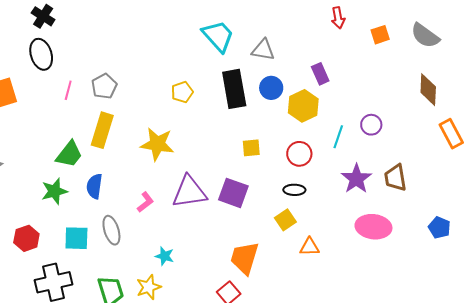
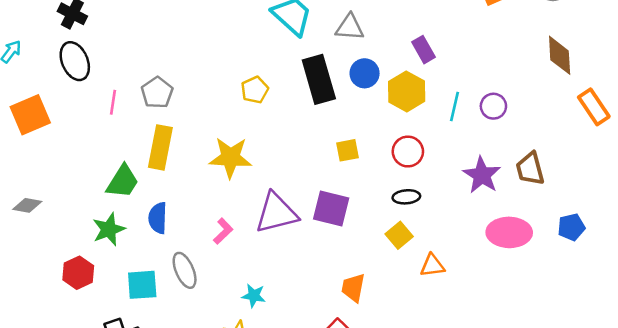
cyan line: (338, 137) -> (455, 106), moved
blue pentagon: (439, 228) -> (571, 227), moved, turned -30
red hexagon: (26, 238) -> (78, 273), moved
orange trapezoid: (244, 258) -> (353, 288), size x0.7

